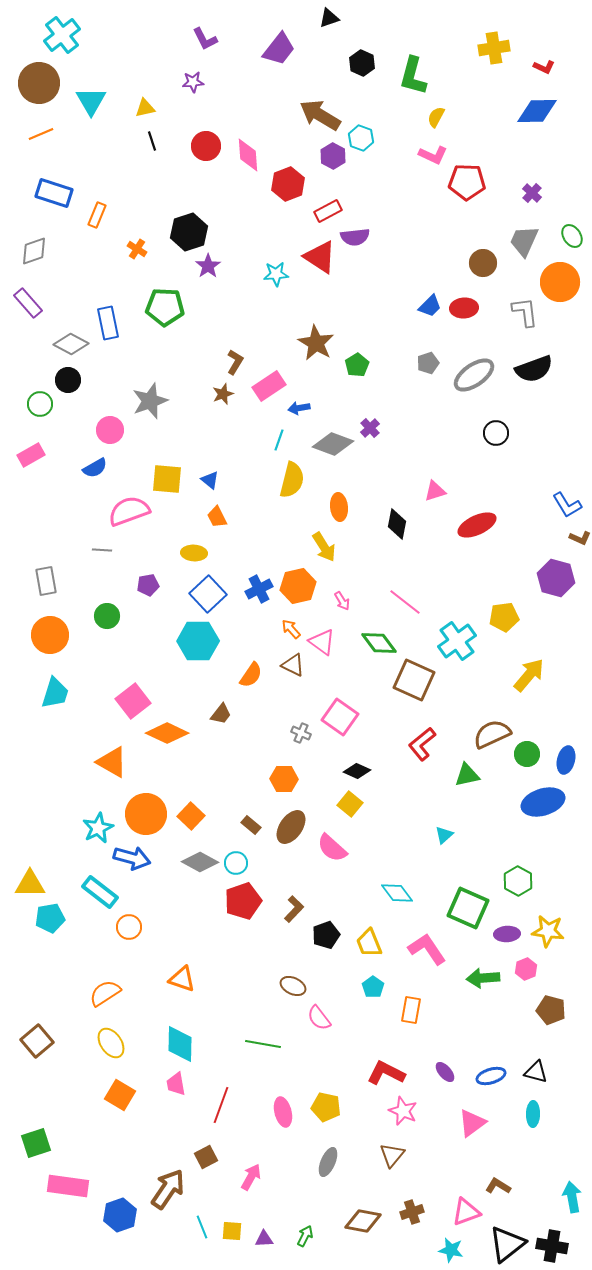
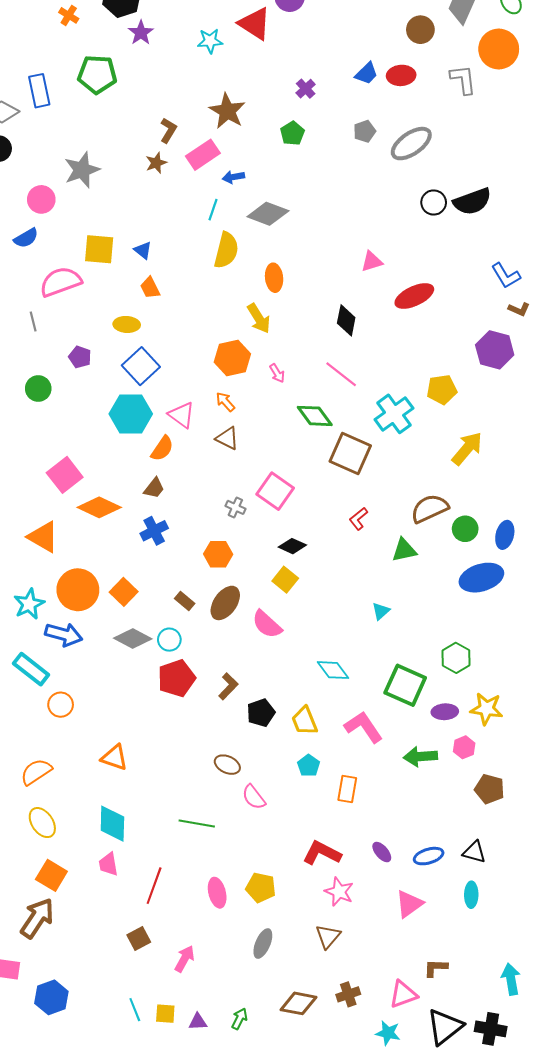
brown star: (316, 343) -> (227, 111), moved
black semicircle: (534, 369) -> (472, 201), moved
purple cross: (370, 428) -> (306, 89), moved
black diamond: (397, 524) -> (346, 320), moved
gray line: (102, 550) -> (33, 321), turned 72
purple pentagon: (148, 585) -> (80, 357), turned 30
blue cross: (259, 589) -> (154, 531), moved
pink triangle: (322, 642) -> (182, 415), moved
orange semicircle: (251, 675) -> (162, 448), moved
red L-shape: (422, 744) -> (358, 519), size x0.7
brown L-shape: (498, 1186) -> (436, 968), turned -30
brown arrow: (168, 1189) -> (37, 918), moved

